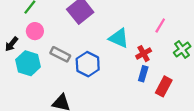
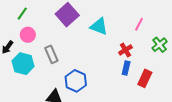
cyan triangle: (119, 38) -> (99, 26), moved
gray rectangle: (60, 54) -> (51, 54), turned 42
blue hexagon: (88, 64) -> (76, 81), moved

